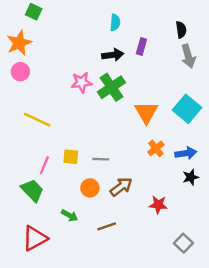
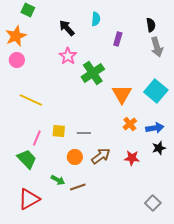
black arrow: (113, 55) -> (67, 28), moved, turned -126
pink star: (82, 82) -> (68, 56), moved, turned -30
red star: (158, 205) -> (132, 158), moved
brown line: (107, 226) -> (78, 187), moved

